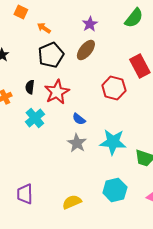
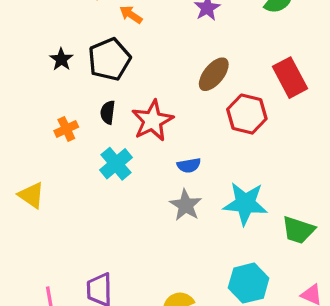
brown ellipse: (86, 50) -> (214, 74), moved
black pentagon: (51, 55) -> (109, 59), moved
blue semicircle: (79, 119) -> (189, 165), turned -48

